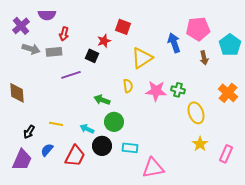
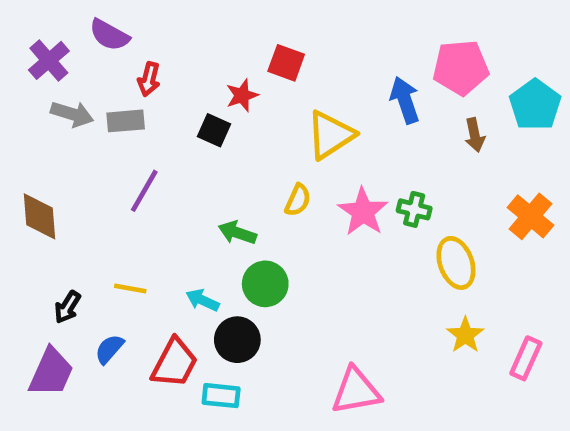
purple semicircle: (47, 15) -> (109, 35), turned 30
purple line: (71, 75) -> (144, 191), moved, turned -42
yellow semicircle: (128, 86) -> (298, 200), turned 32
pink star: (156, 91) -> (363, 212), turned 30
cyan rectangle: (130, 148) -> (221, 396), moved

